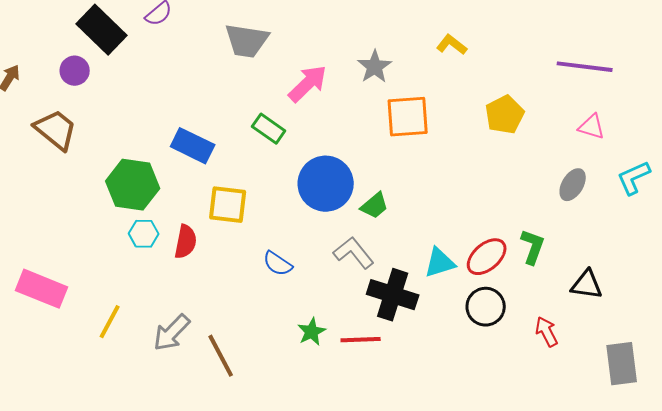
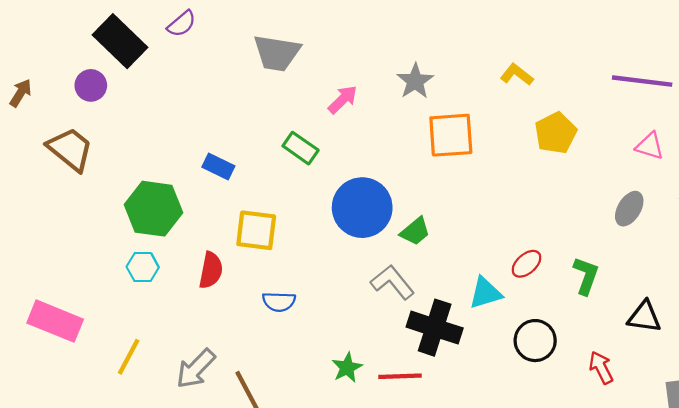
yellow L-shape: (452, 45) -> (517, 75), moved
pink arrow: (308, 84) -> (343, 99), size x0.7
blue rectangle: (193, 146) -> (218, 166), size x0.7
cyan hexagon: (144, 234) -> (143, 267), moved
red ellipse: (487, 257) -> (526, 264), moved, size x0.7
blue semicircle: (278, 264) -> (279, 302), moved, turned -32

